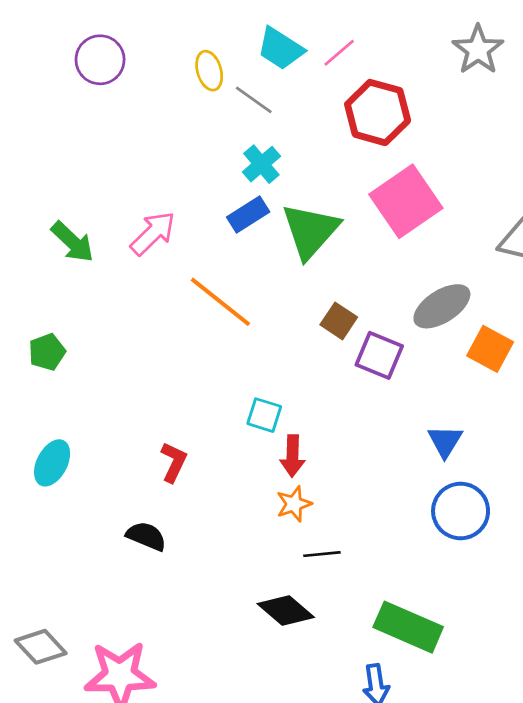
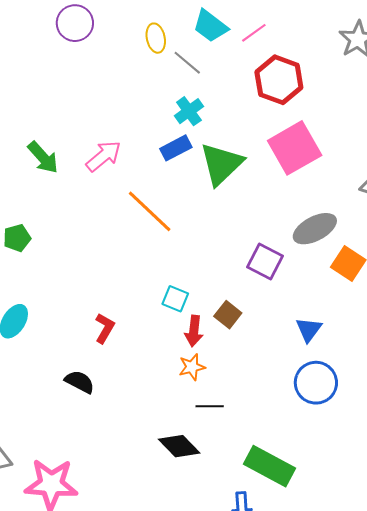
brown square: (339, 321) -> (228, 315), moved

